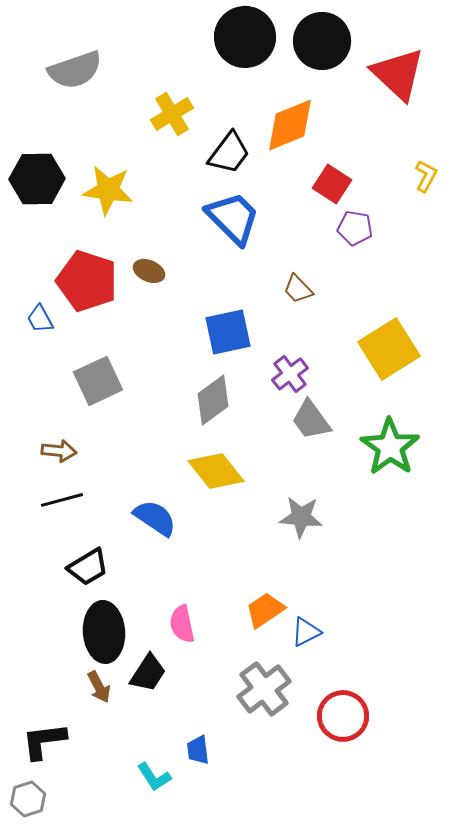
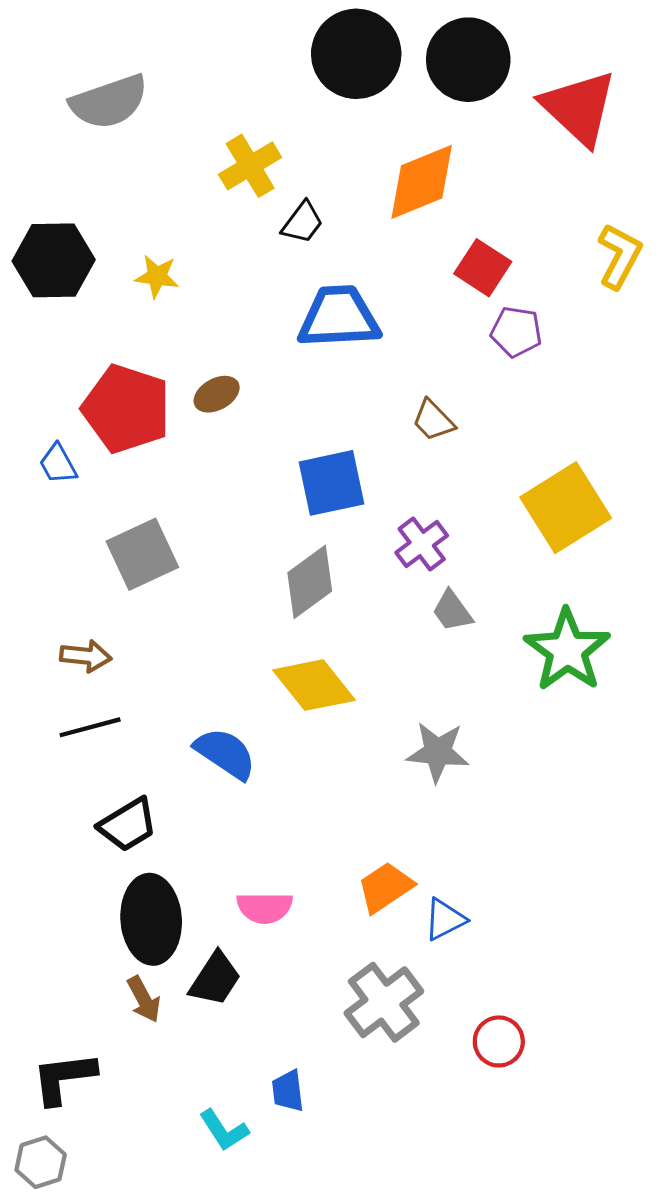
black trapezoid: (229, 153) -> (302, 223), moved, size x0.7
yellow L-shape: (426, 176) -> (620, 256), size x1.4
yellow star: (108, 190) -> (157, 276), size x0.6
blue trapezoid: (233, 218) -> (339, 317), turned -48
brown ellipse: (149, 271) -> (217, 394), turned -52
gray trapezoid: (311, 420) -> (452, 611), size x0.7
pink semicircle: (182, 624) -> (265, 908), turned -78
red circle: (343, 716) -> (499, 1041), size x0.7

